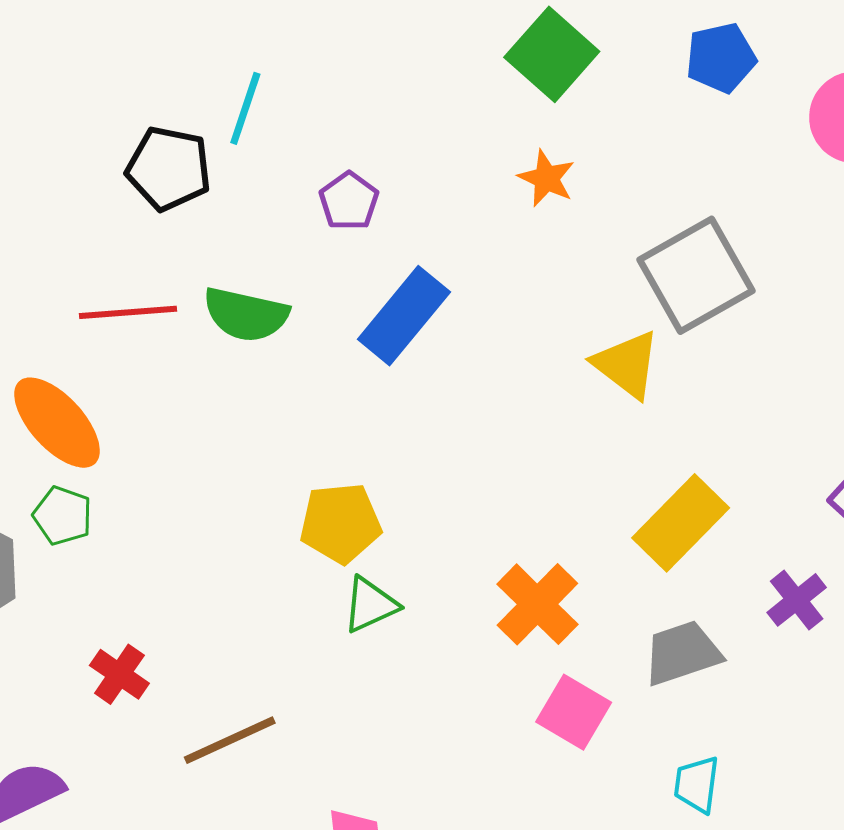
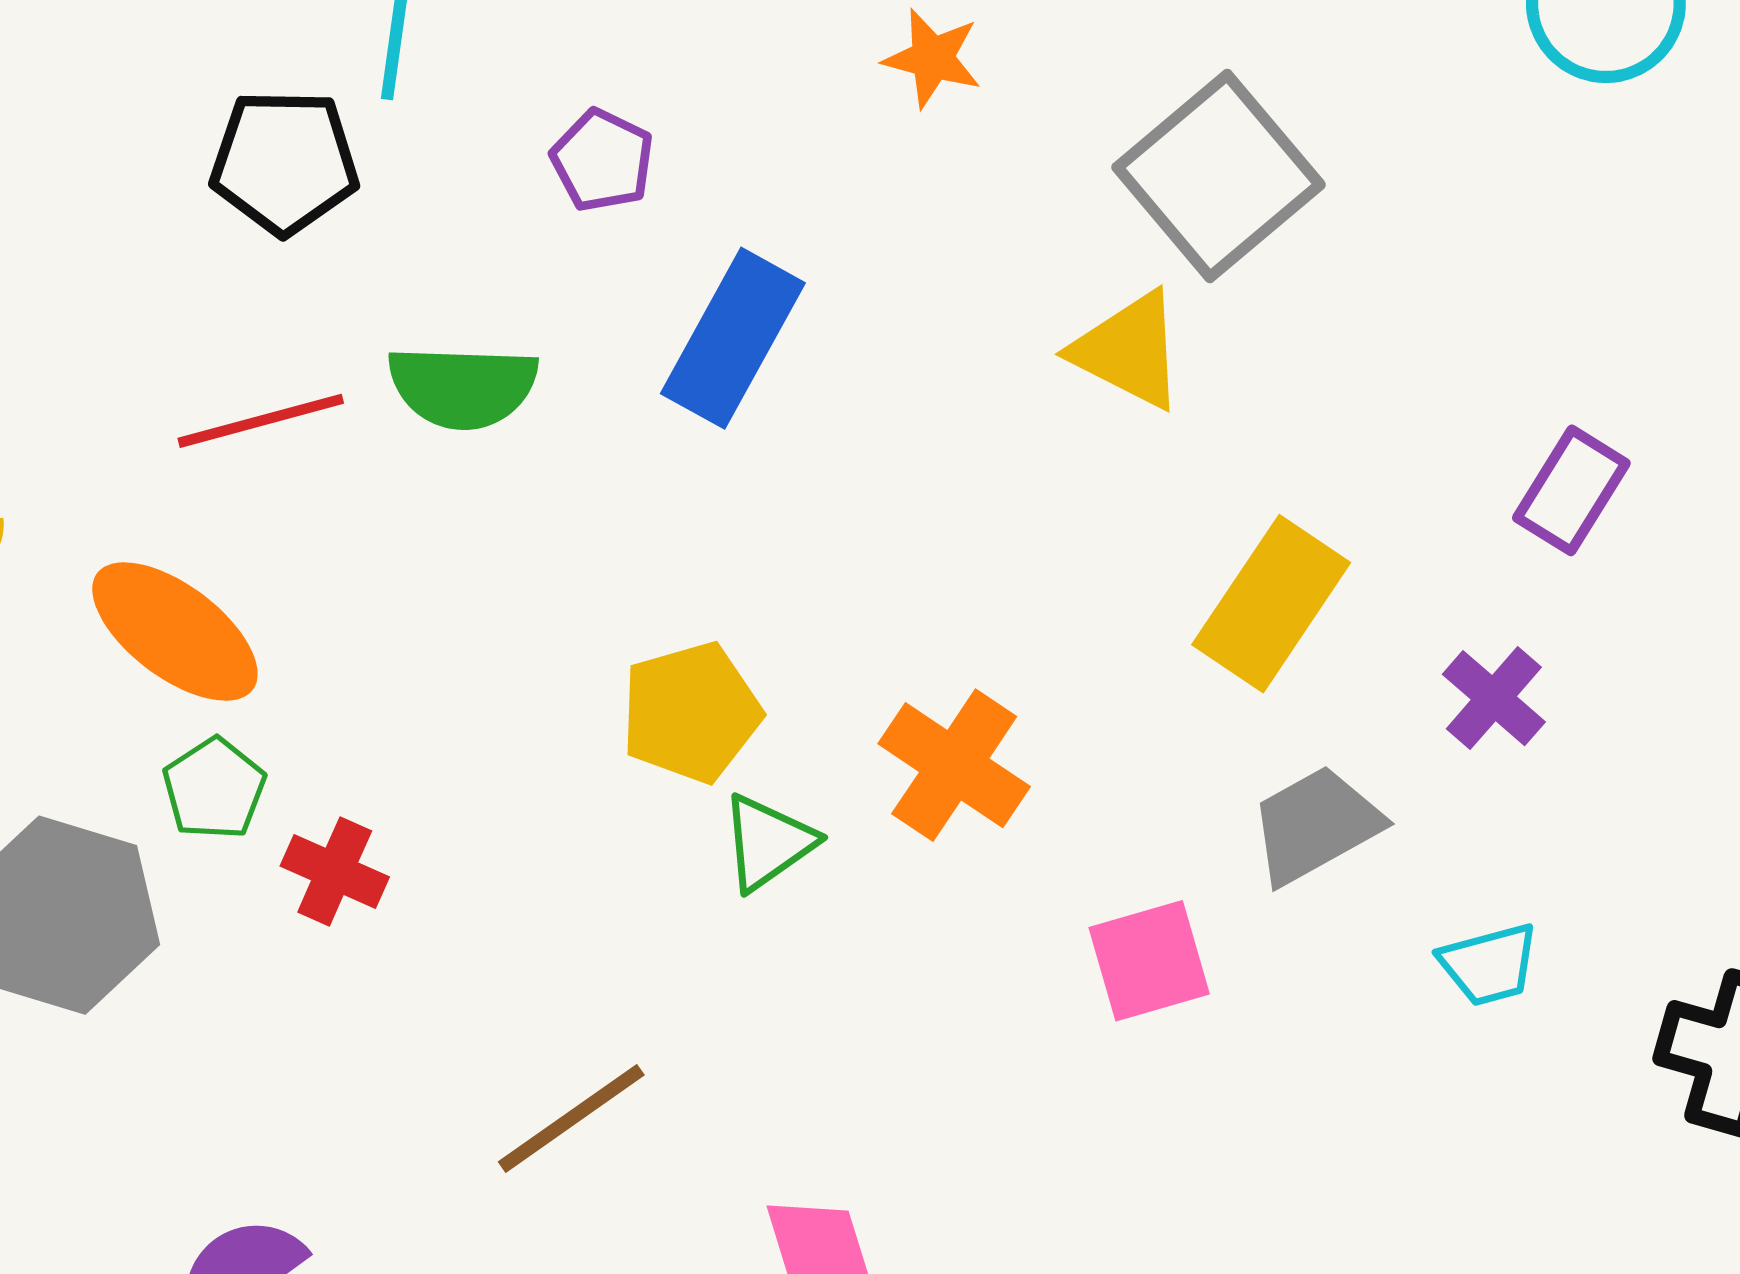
green pentagon: (63, 516) -> (214, 789), turned 30
orange cross: (537, 604) -> (954, 765), moved
red cross: (119, 674) -> (335, 871), moved
pink square: (574, 712) -> (1149, 961), turned -36
cyan trapezoid: (697, 784) -> (1489, 964), moved, turned -102

